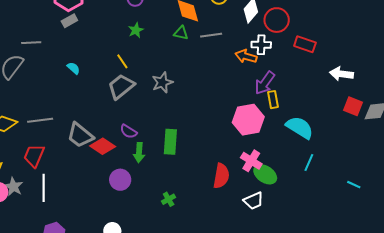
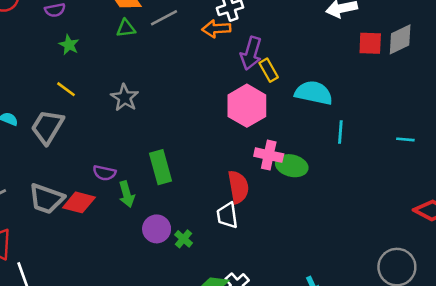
gray trapezoid: (121, 87) -> (47, 127), moved
purple circle: (120, 180) -> (157, 229), moved
white trapezoid: (254, 201) -> (227, 215), moved, turned 125

